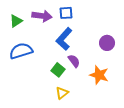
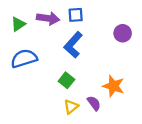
purple circle: (107, 43) -> (123, 33), moved
purple semicircle: (74, 61) -> (94, 103), moved

